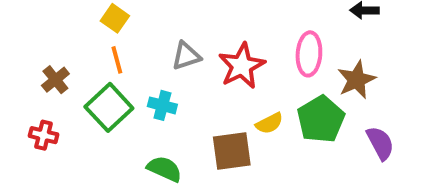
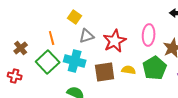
yellow square: (115, 18) -> (75, 17), moved
cyan cross: (162, 105) -> (75, 61), size x1.5
yellow semicircle: (269, 123) -> (129, 70), turned -144
brown square: (232, 151) -> (105, 72), moved

